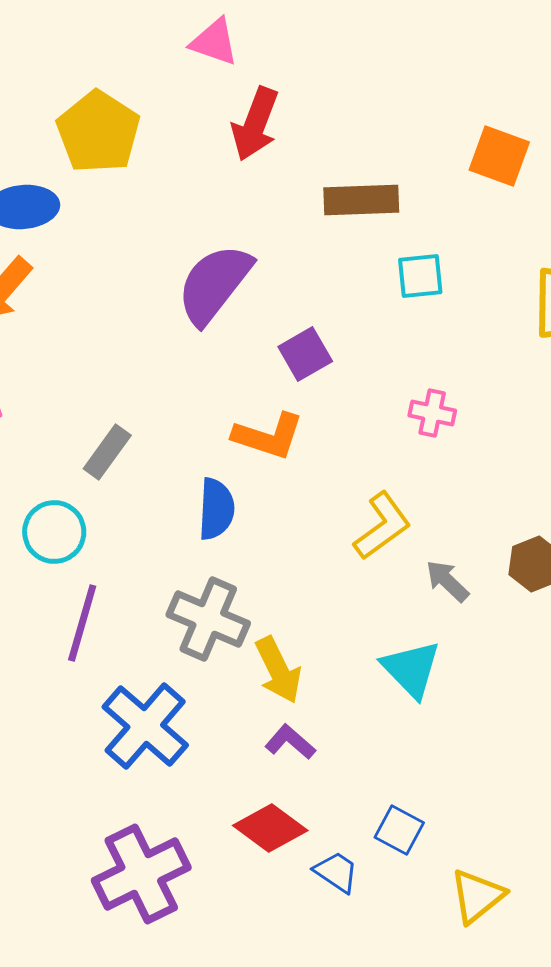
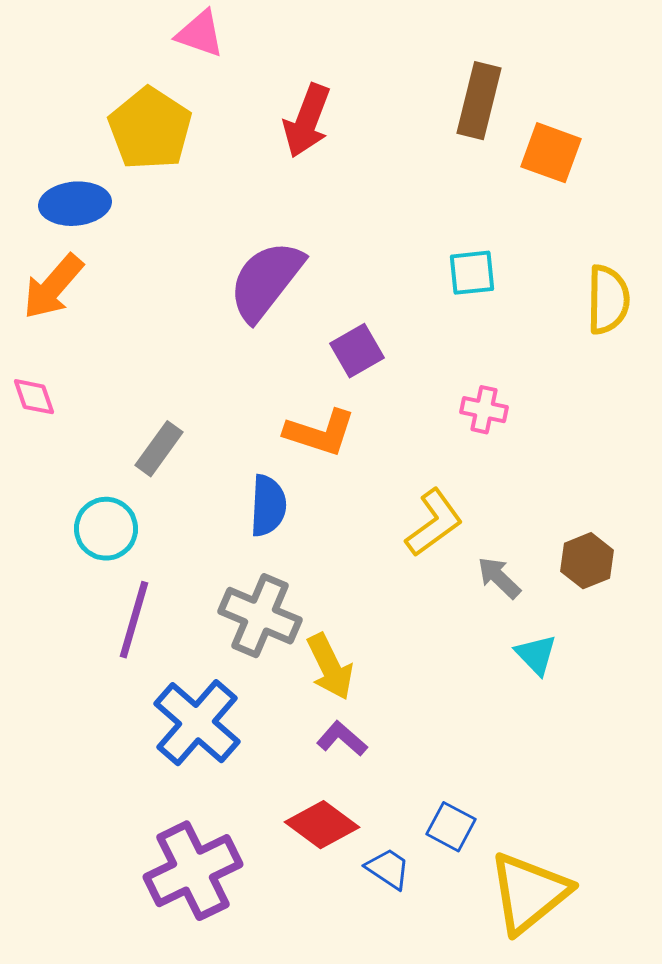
pink triangle: (214, 42) -> (200, 34), moved
brown rectangle: (361, 200) -> (479, 101), moved, turned -74
cyan triangle: (411, 669) -> (536, 655), moved, size x0.7
yellow triangle: (477, 896) -> (529, 893), size x1.5

